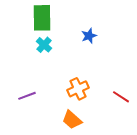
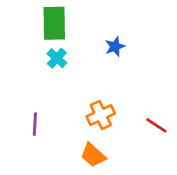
purple line: (27, 96) -> (35, 124), turned -66

